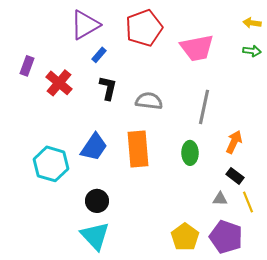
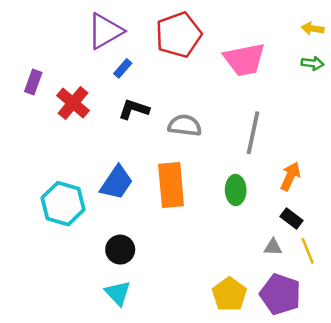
black L-shape: (108, 88) -> (134, 109), turned -85
cyan triangle: (95, 236) -> (118, 293), size x0.7

